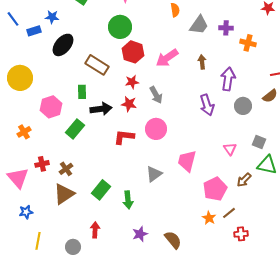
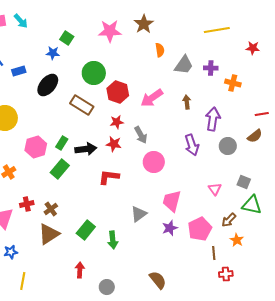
blue star: (52, 17) -> (53, 53), moved
green circle: (120, 27) -> (94, 73), moved
green rectangle: (82, 92) -> (62, 143), moved, turned 32
pink circle: (156, 129) -> (154, 162), moved
brown line: (229, 213) -> (214, 253), turned -56
orange star: (209, 218) -> (237, 240), moved
purple star: (140, 234) -> (170, 228), moved
gray circle: (73, 247) -> (107, 287), moved

